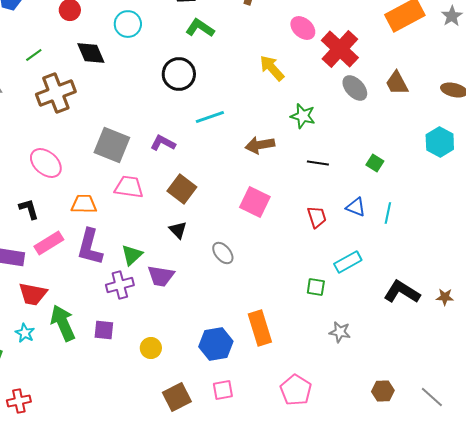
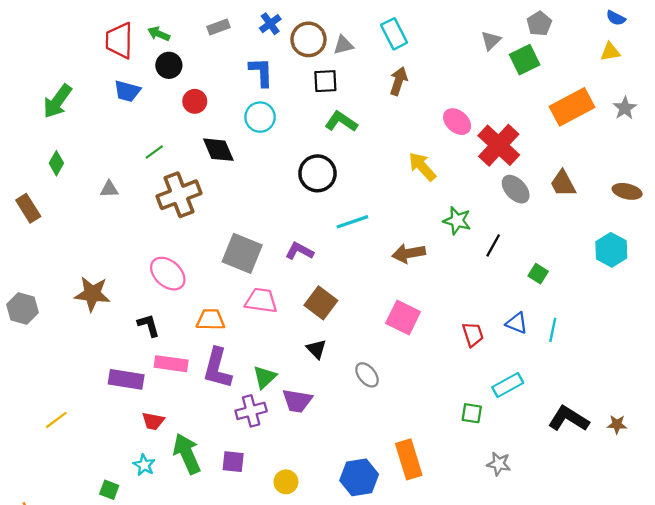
black line: (318, 163) -> (493, 245), moved, turned -70
pink rectangle: (49, 243) -> (171, 364), turned 40
red trapezoid: (33, 294) -> (153, 421), size x0.7

